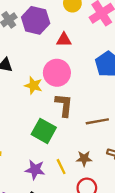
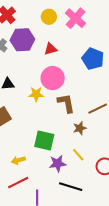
green square: (44, 131) -> (44, 140), moved
brown star: (84, 158) -> (80, 128), moved

